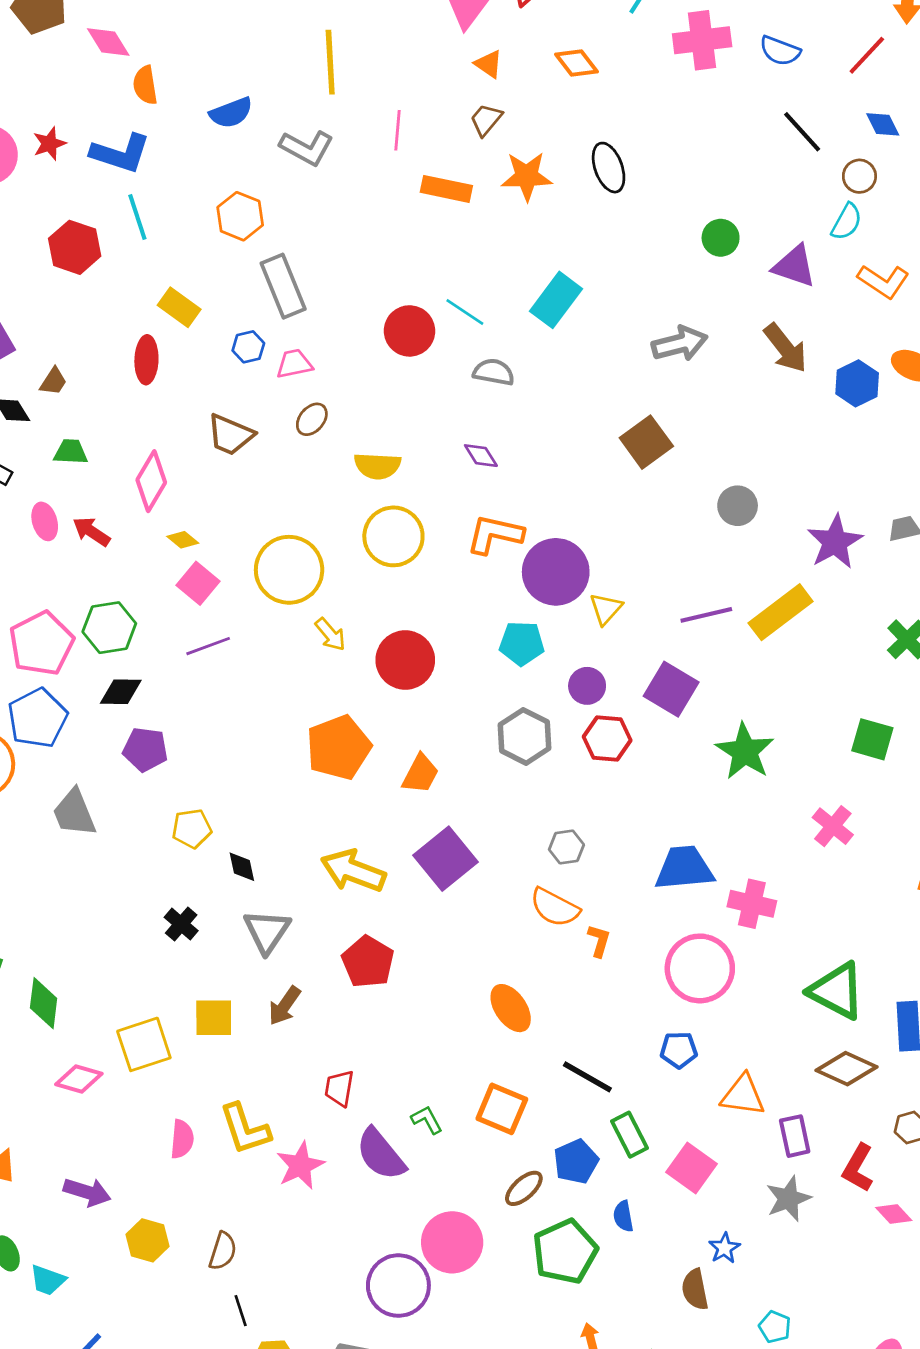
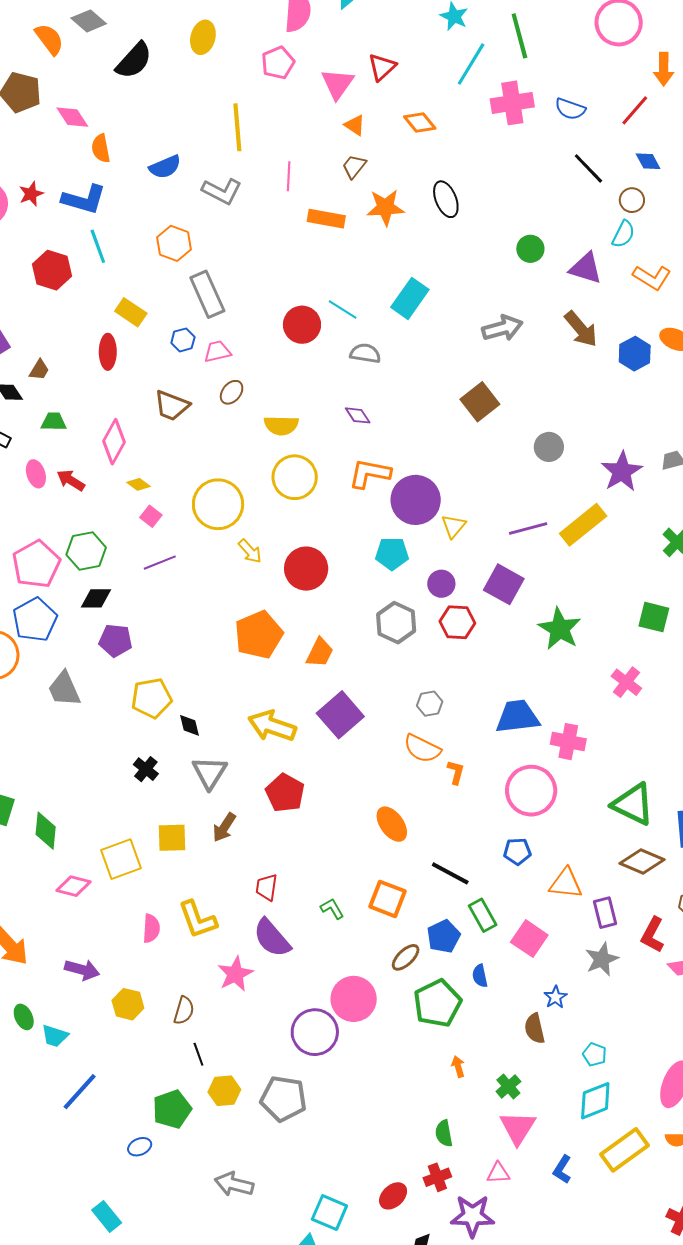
pink square: (198, 583) -> (151, 516), size x0.7
yellow pentagon: (192, 829) -> (152, 698), size x1.4
purple semicircle: (381, 1154) -> (272, 938), moved
pink star: (300, 1166) -> (235, 974), moved

